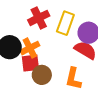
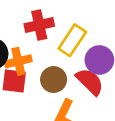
brown circle: (42, 75) -> (54, 80), moved

